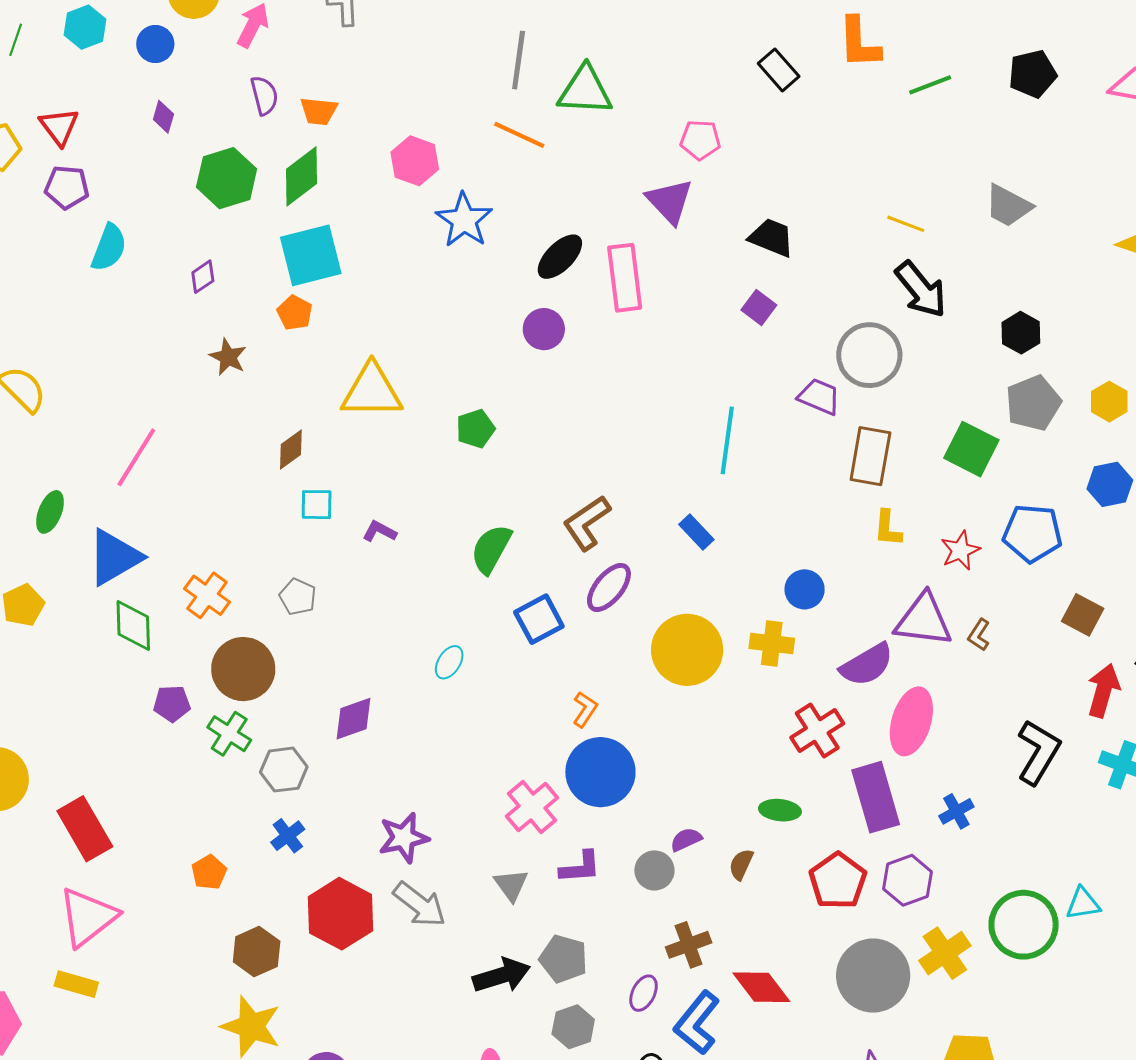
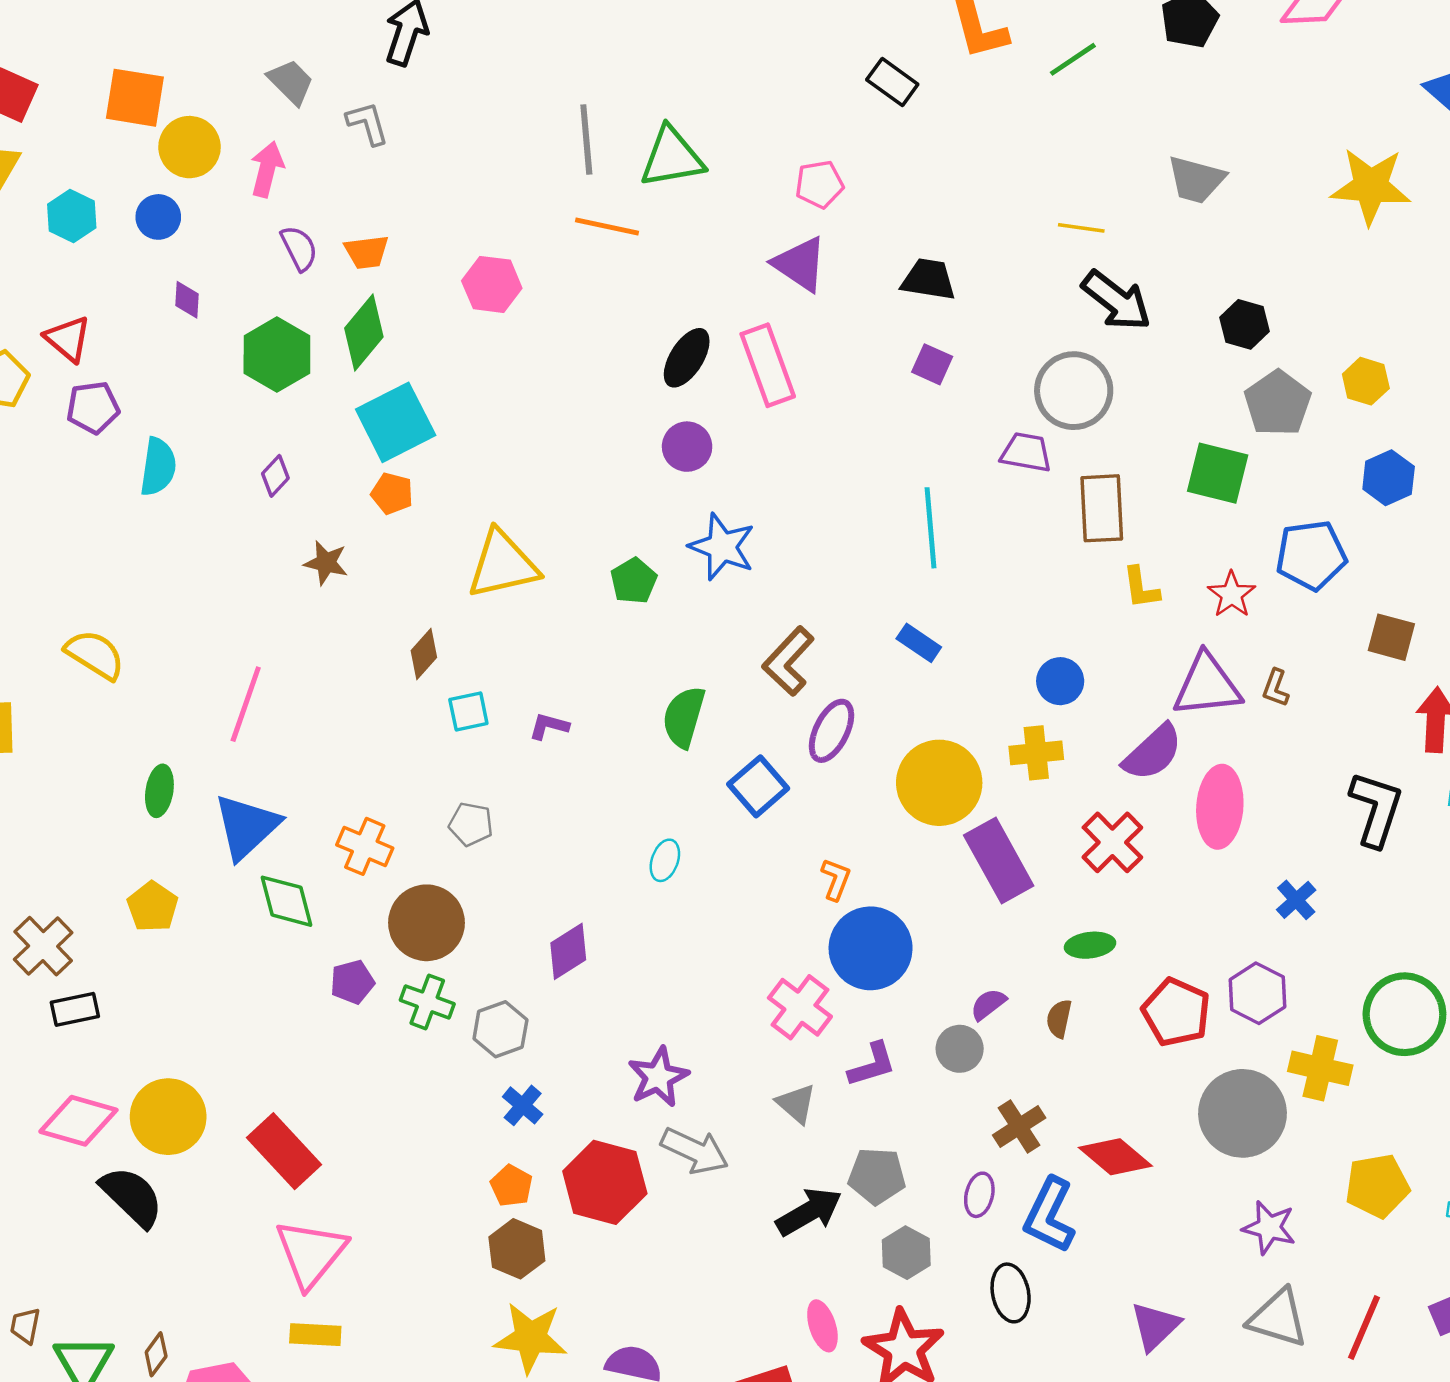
blue star: (464, 220) -> (722, 547), moved
purple rectangle: (876, 797) -> (999, 861), moved
orange pentagon: (209, 872) -> (511, 1186), moved
yellow cross: (945, 953) -> (1320, 1068), turned -30

